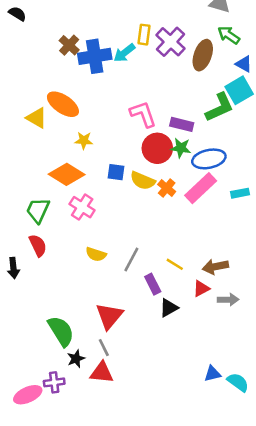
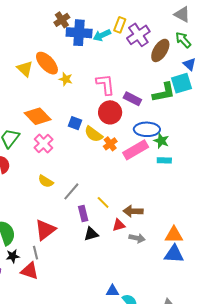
yellow star: (84, 141) -> (66, 79), moved
green star: (181, 148) -> (161, 141), moved

